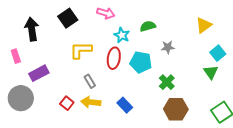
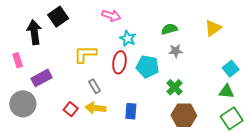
black square: (68, 18) -> (58, 17), moved
green semicircle: (148, 26) -> (169, 29), moved
cyan square: (218, 53) -> (231, 69), moved
green triangle: (211, 72) -> (226, 91), moved, turned -49
blue rectangle: (125, 105) -> (131, 111), turned 49

